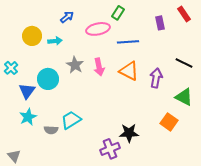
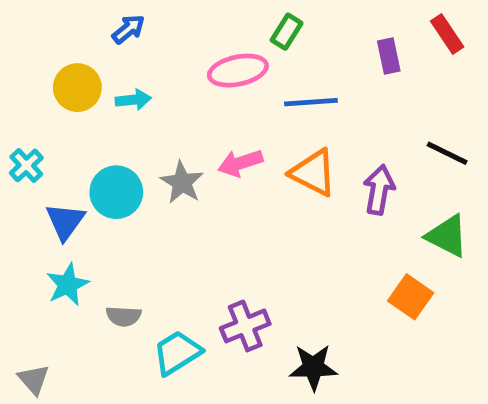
blue arrow: (67, 17) -> (128, 29), moved
gray star: (75, 65) -> (182, 182), moved
pink arrow: (99, 67) -> (240, 163), turned 84
cyan trapezoid: (71, 120) -> (177, 353), moved
black star: (129, 133) -> (313, 367), moved
purple cross: (110, 149) -> (245, 326), moved

